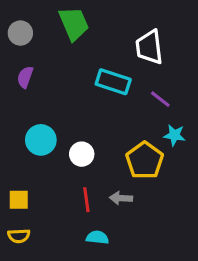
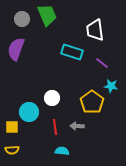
gray circle: (20, 33) -> (22, 19), moved
purple semicircle: (25, 77) -> (16, 49), size x1.6
cyan circle: (41, 140) -> (29, 112), moved

